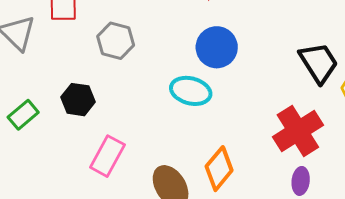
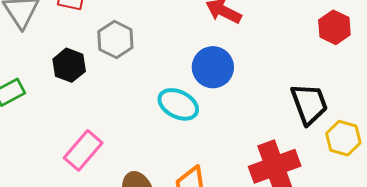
black hexagon: (78, 100) -> (69, 65), moved

